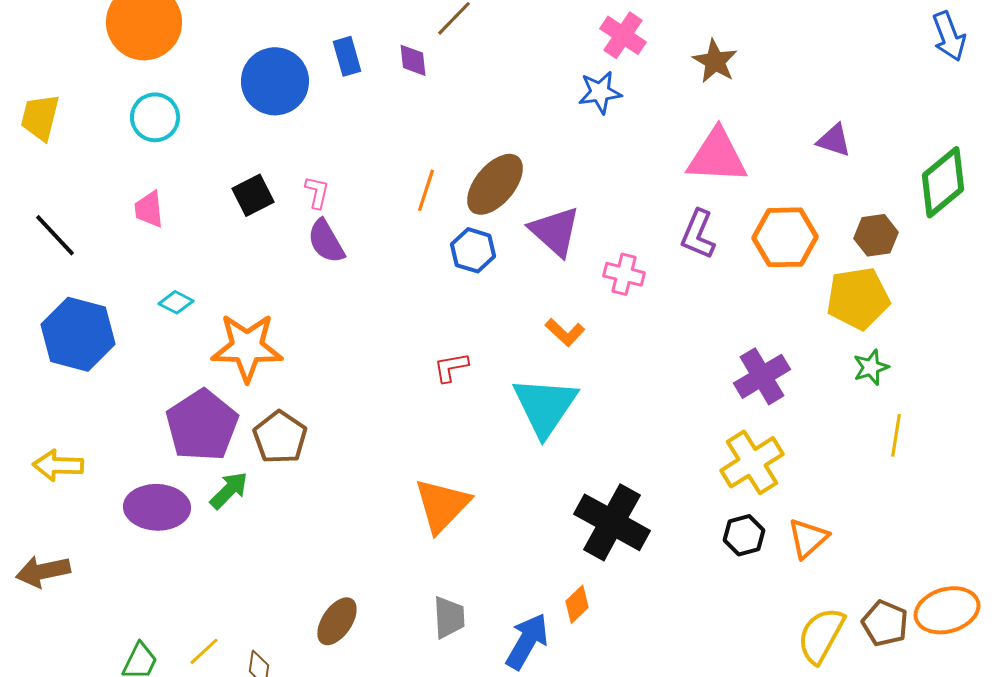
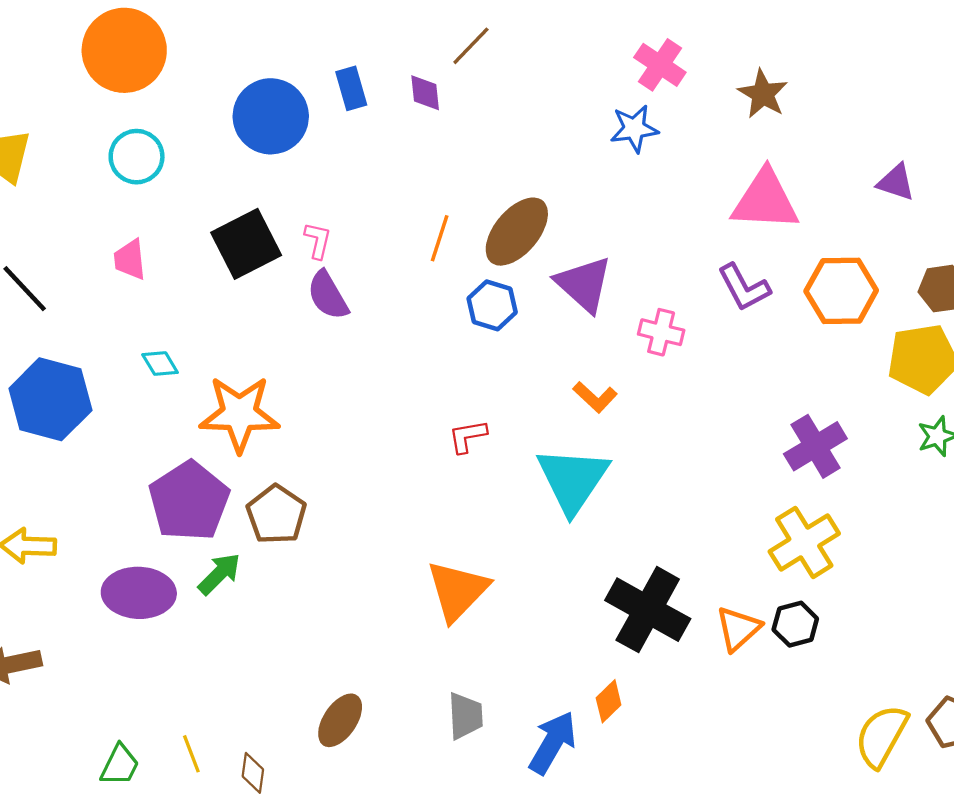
black square: (253, 195) -> (246, 244), size x1.5
purple L-shape: (698, 234) -> (744, 287), turned -51
cyan diamond: (176, 302) -> (160, 364), turned 32
orange triangle: (808, 538) -> (738, 629), moved
yellow line: (204, 651) -> (191, 754), turned -68

